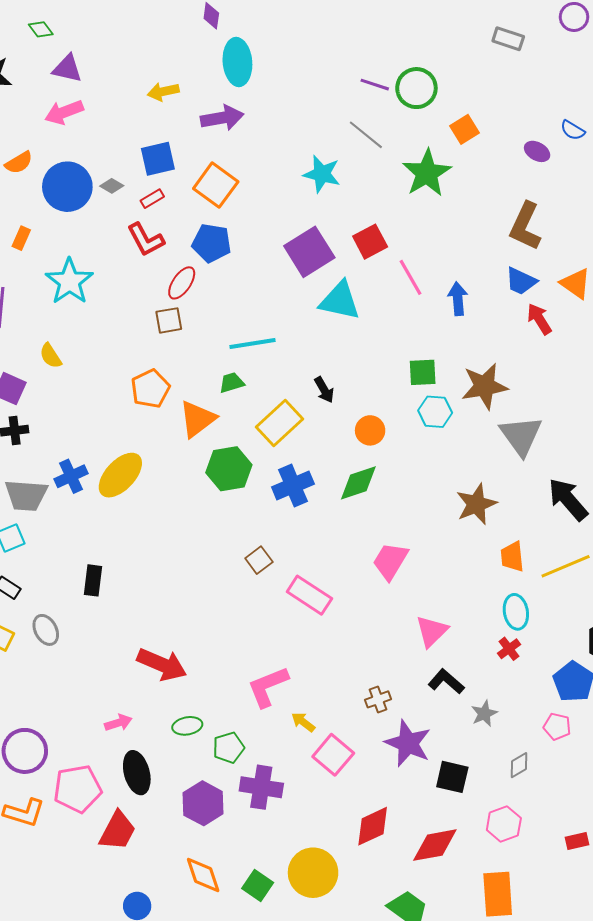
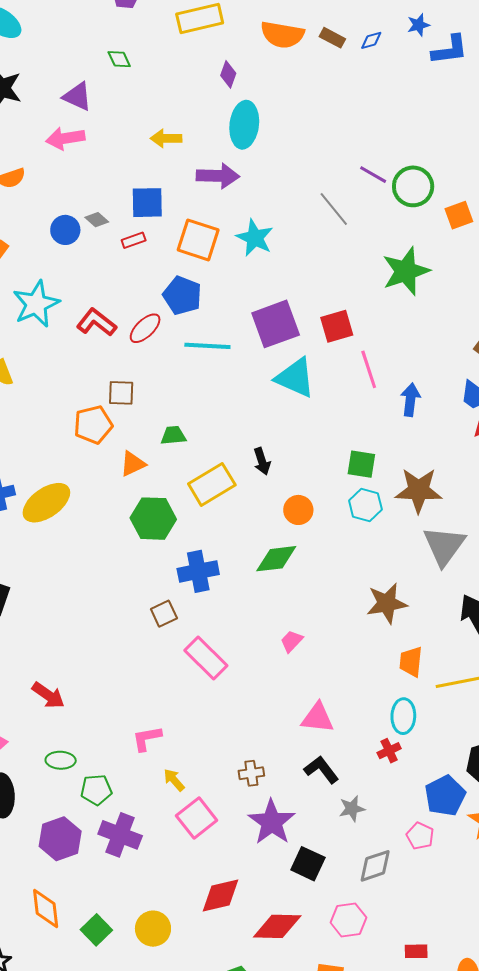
green diamond: (41, 29) -> (119, 59), moved
orange square: (464, 129) -> (459, 215), moved
gray line: (366, 135) -> (334, 209), moved
cyan star: (322, 174) -> (255, 238), moved
orange square: (216, 185) -> (198, 240), turned -30
blue circle: (67, 187) -> (65, 230), moved, size x0.6
red L-shape: (146, 240) -> (96, 322), moved, turned 144
brown square: (169, 320) -> (121, 393), moved
cyan line: (253, 344) -> (207, 346), moved
orange triangle: (197, 419) -> (133, 464), size x0.7
blue cross: (293, 486) -> (198, 571), moved
pink trapezoid: (390, 561) -> (292, 641), size x0.6
pink triangle: (432, 631) -> (318, 718), turned 39
red arrow: (162, 664) -> (48, 695), size x0.7
pink L-shape: (268, 687) -> (147, 738), size x0.7
gray diamond: (519, 765) -> (375, 866), size x1.4
yellow circle: (313, 873) -> (153, 929), size x0.7

